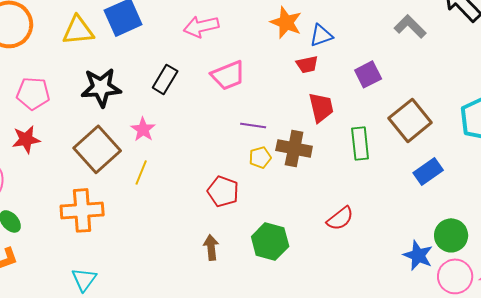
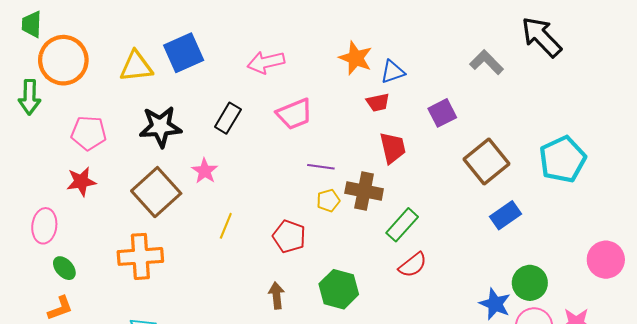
green rectangle: (360, 143) -> (402, 225), moved, turned 48
yellow line: (141, 172) -> (226, 226), moved

